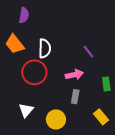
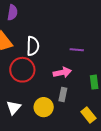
purple line: (89, 52) -> (77, 50), turned -48
yellow circle: (56, 119) -> (44, 107), moved

